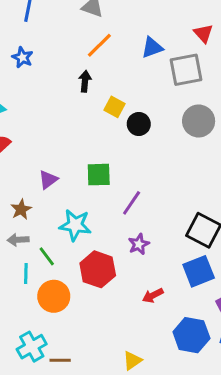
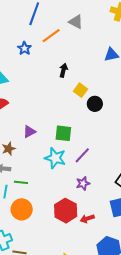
orange line: (99, 45) -> (51, 36), moved
cyan star: (75, 225) -> (55, 158), moved
green line: (47, 256) -> (21, 182), turned -56
red hexagon: (98, 269) -> (66, 211), moved

